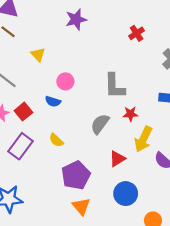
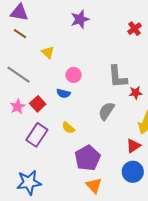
red star: (130, 114) -> (136, 93), moved
red triangle: (117, 159) -> (133, 146), moved

